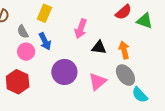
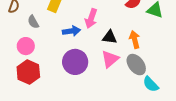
blue arrow: (45, 41) -> (71, 31), moved, turned -72
pink circle: (26, 52) -> (26, 46), moved
pink triangle: (98, 81) -> (110, 59), moved

